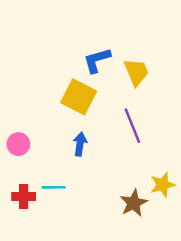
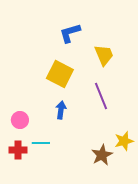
blue L-shape: (97, 60) -> (70, 33), moved
pink circle: (18, 144) -> (20, 120), moved

